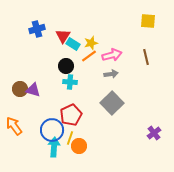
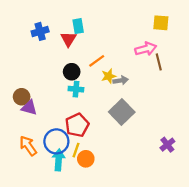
yellow star: (91, 43) -> (109, 76), moved
cyan rectangle: (73, 44) -> (78, 26), moved, turned 48
pink arrow: (112, 55) -> (146, 49), moved
purple triangle: (33, 90) -> (29, 108), moved
orange arrow: (14, 126) -> (28, 146), moved

